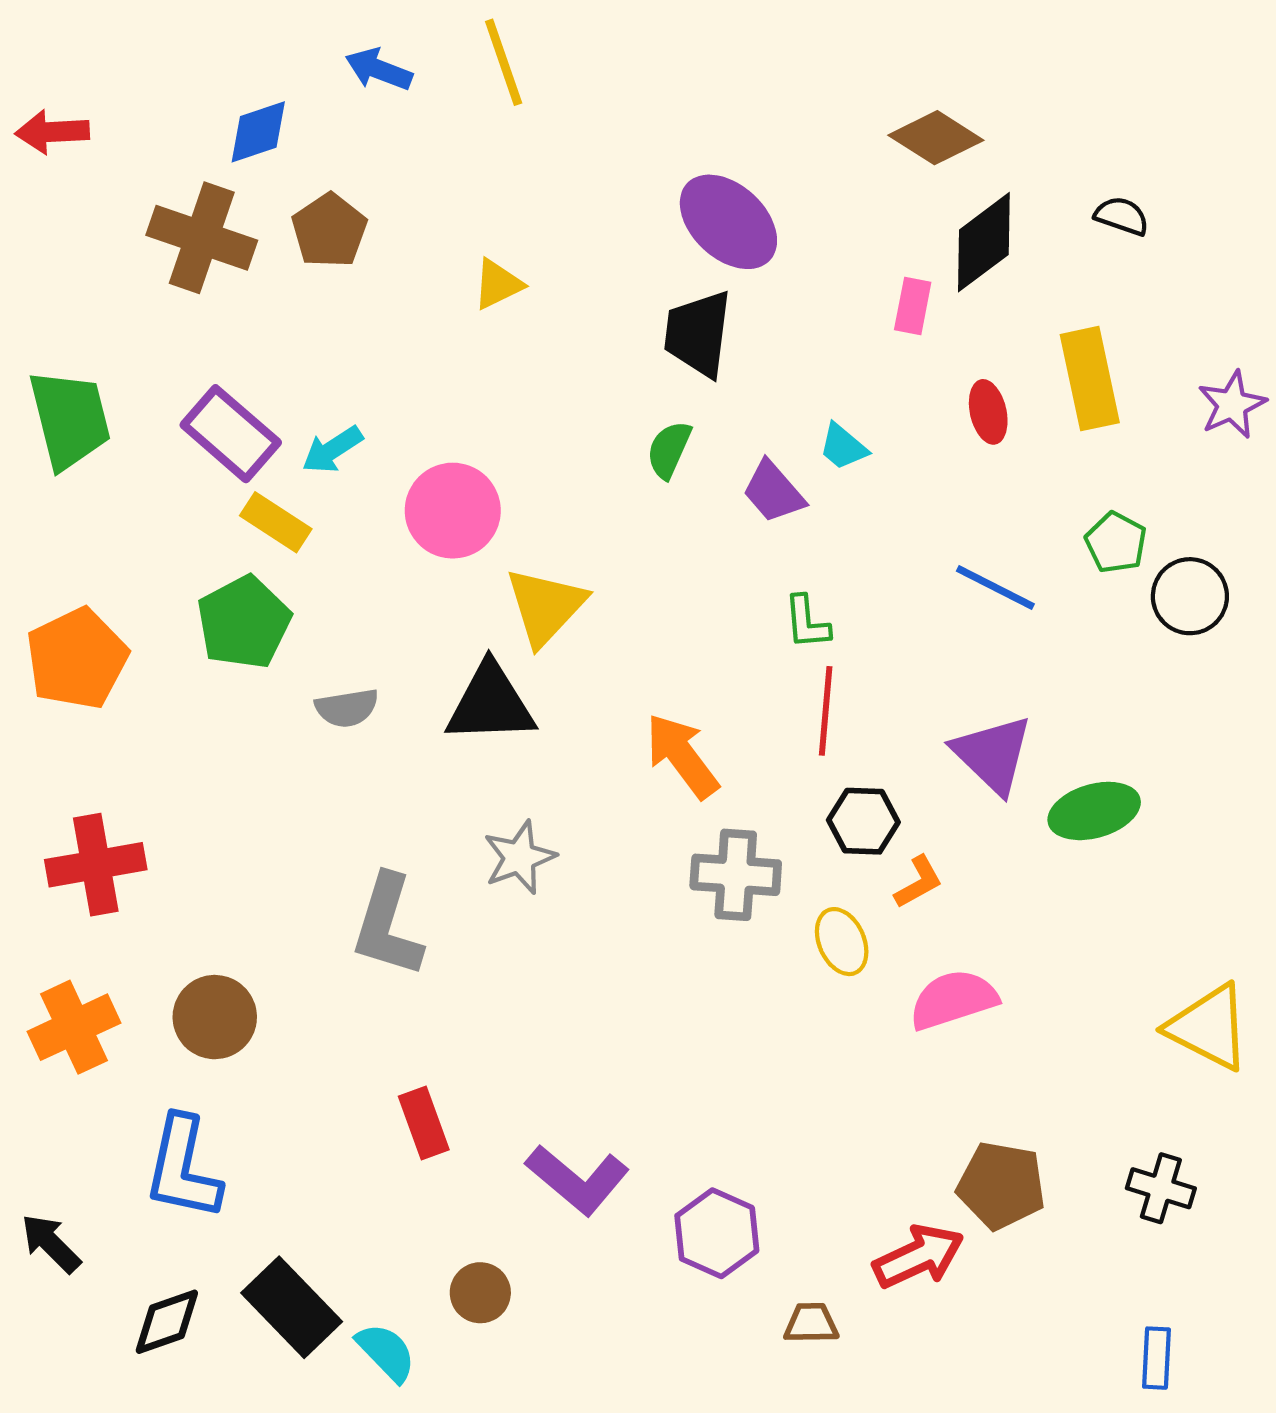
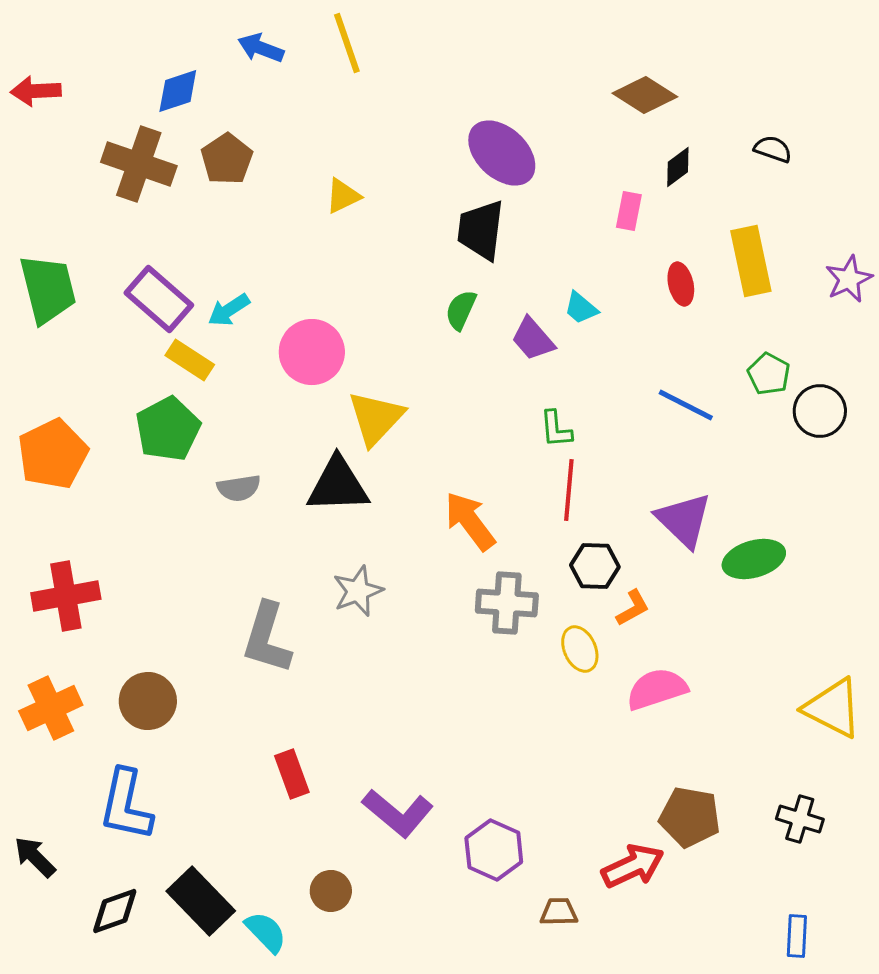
black diamond: (984, 242) -> (678, 167), size x0.6

